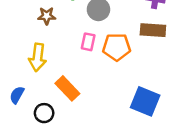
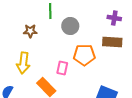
pink rectangle: (88, 42) -> (62, 68), moved

